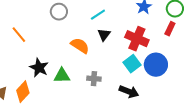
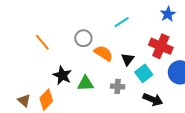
gray circle: (59, 12) -> (83, 38), moved
black triangle: (104, 35) -> (128, 59), moved
cyan square: (132, 64) -> (144, 73), moved

